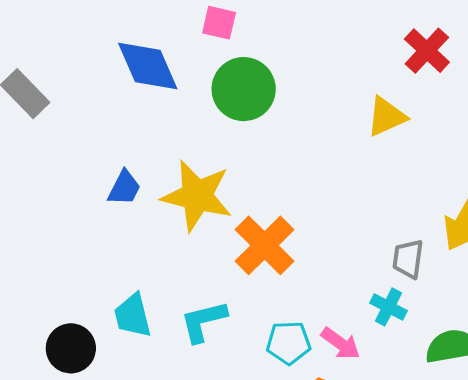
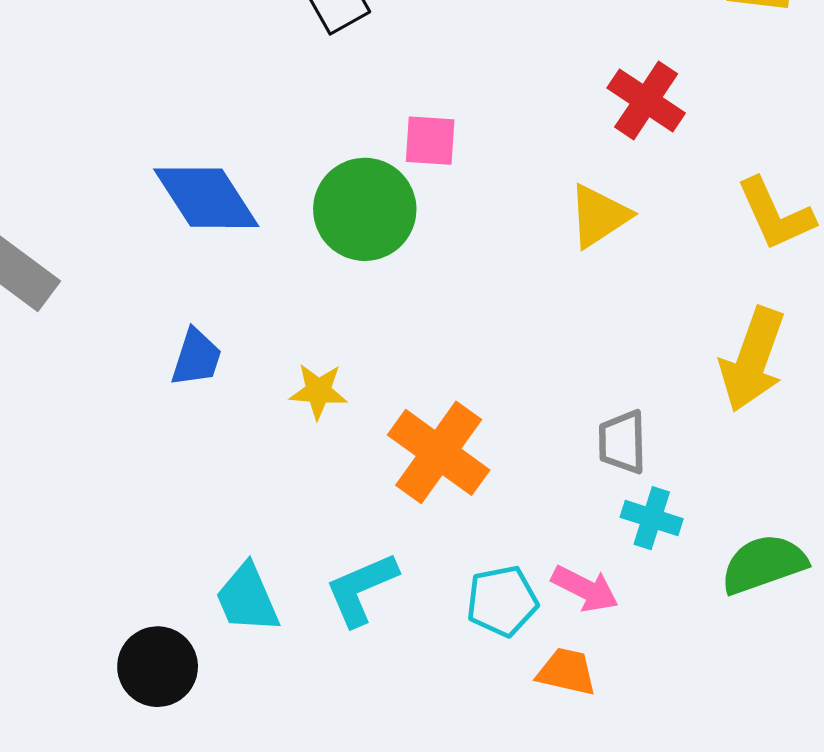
pink square: (219, 23) -> (430, 141), moved
blue trapezoid: (124, 188) -> (196, 358), moved
yellow star: (197, 196) -> (318, 391), size x0.5
gray trapezoid: (408, 259) -> (622, 442), moved

